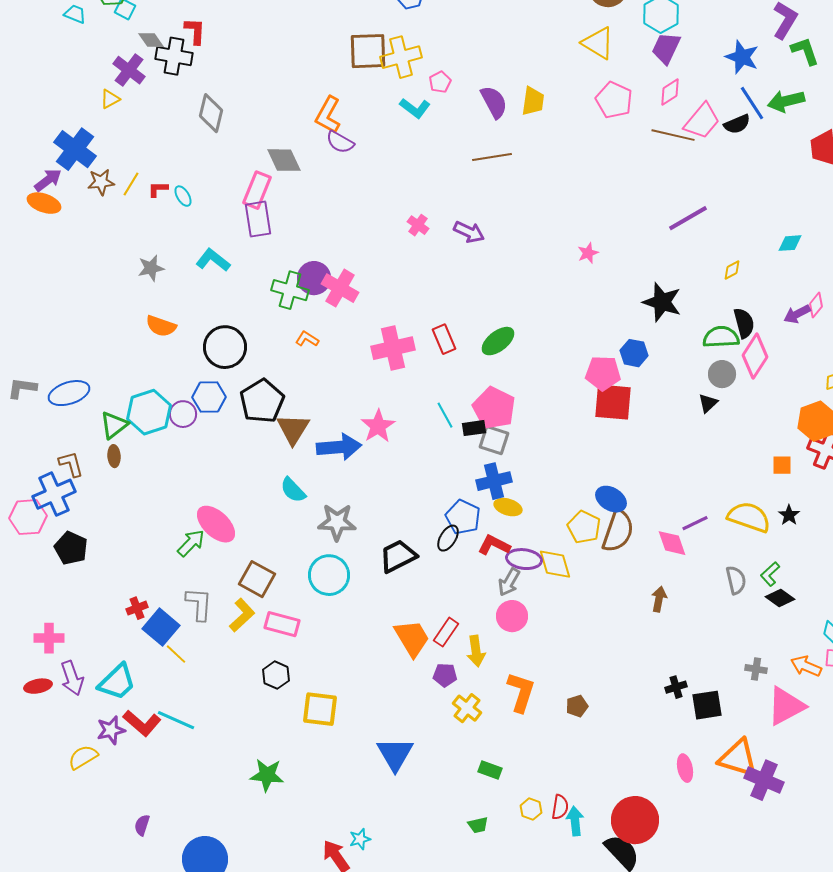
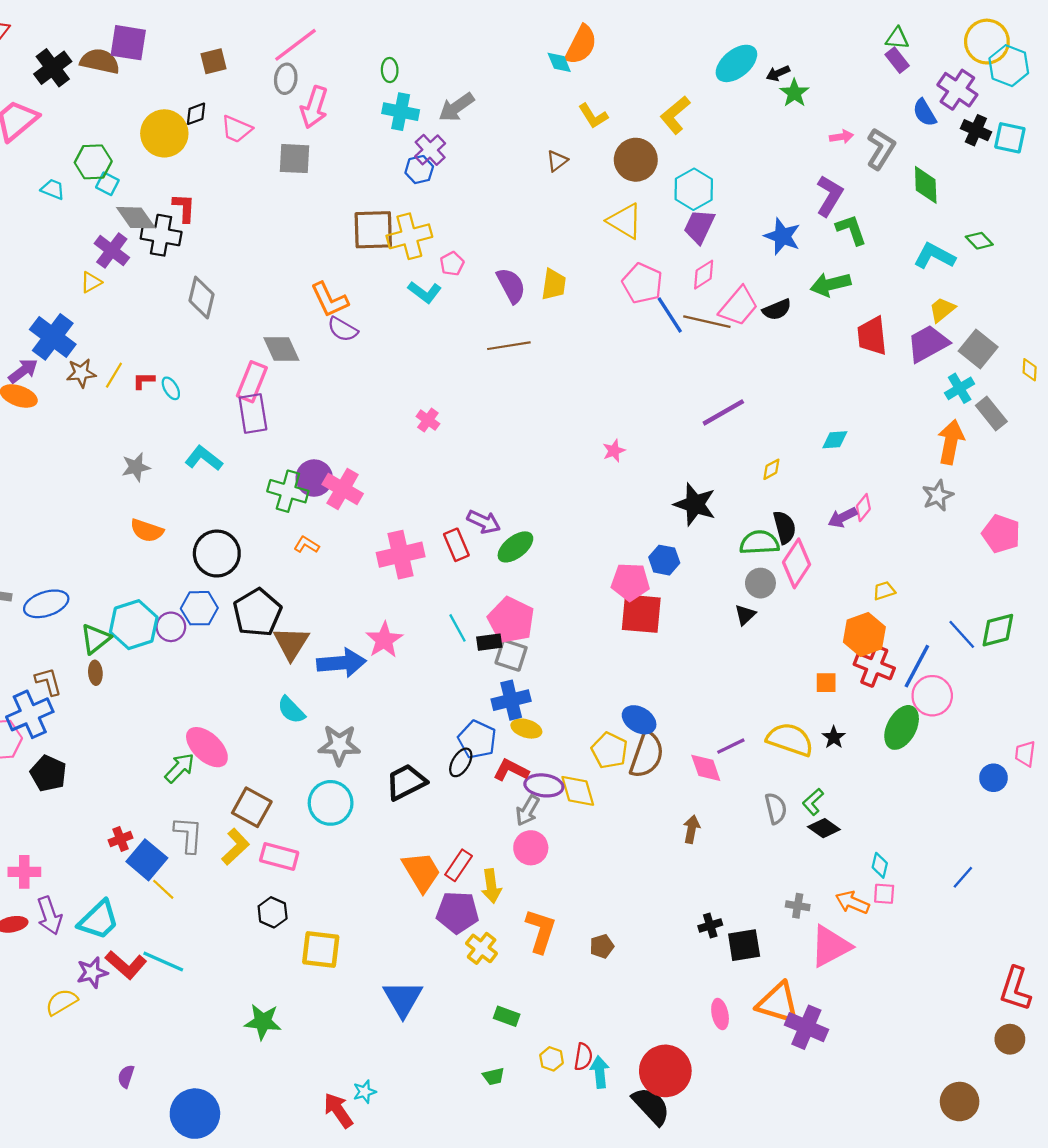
gray diamond: (151, 40) -> (136, 218), size x1.4
blue line: (752, 103) -> (670, 315), moved
orange L-shape: (328, 115) -> (329, 300), turned -54
purple arrow: (469, 232) -> (484, 522), moved
purple pentagon: (445, 675) -> (457, 912), size x1.6

